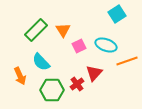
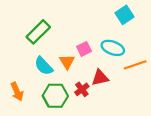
orange triangle: (63, 30) -> (67, 62), moved
red triangle: (94, 73) -> (100, 78), turned 36
orange arrow: (20, 76) -> (17, 92), moved

